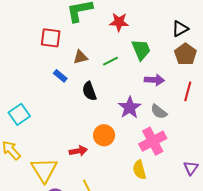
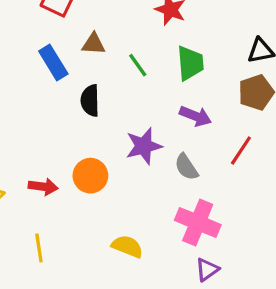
green line: (111, 61) -> (138, 65), turned 63
blue rectangle: (60, 76) -> (53, 62), size x1.5
pink cross: (153, 141) -> (198, 223), moved, turned 32
yellow semicircle: (139, 170) -> (127, 246), turned 108

